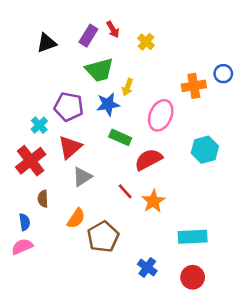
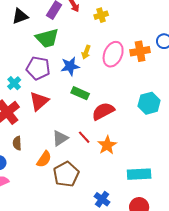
yellow cross: (146, 42) -> (101, 15), turned 32
green trapezoid: (99, 70) -> (47, 38), moved
pink ellipse: (161, 115) -> (113, 54), moved
gray triangle: (82, 177) -> (60, 138), moved

